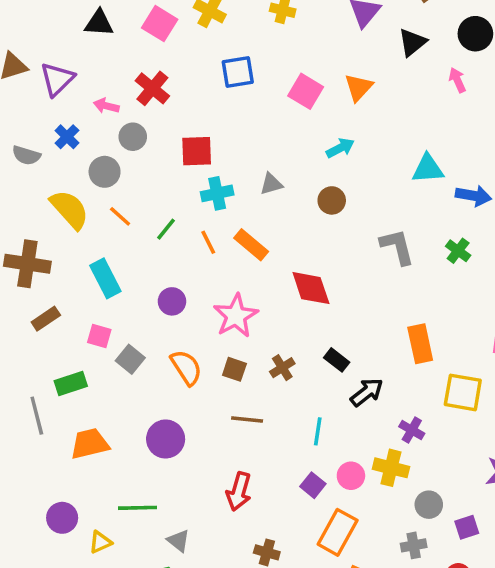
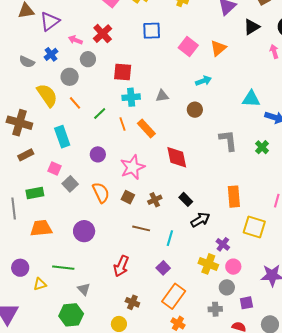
brown line: (247, 419) -> (141, 228), moved
pink circle: (351, 476) -> (233, 267), moved

